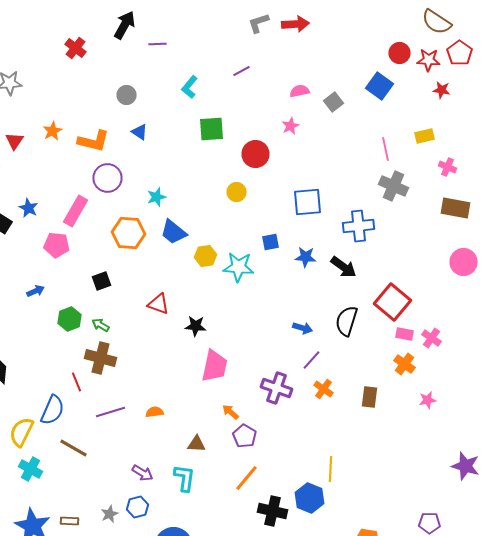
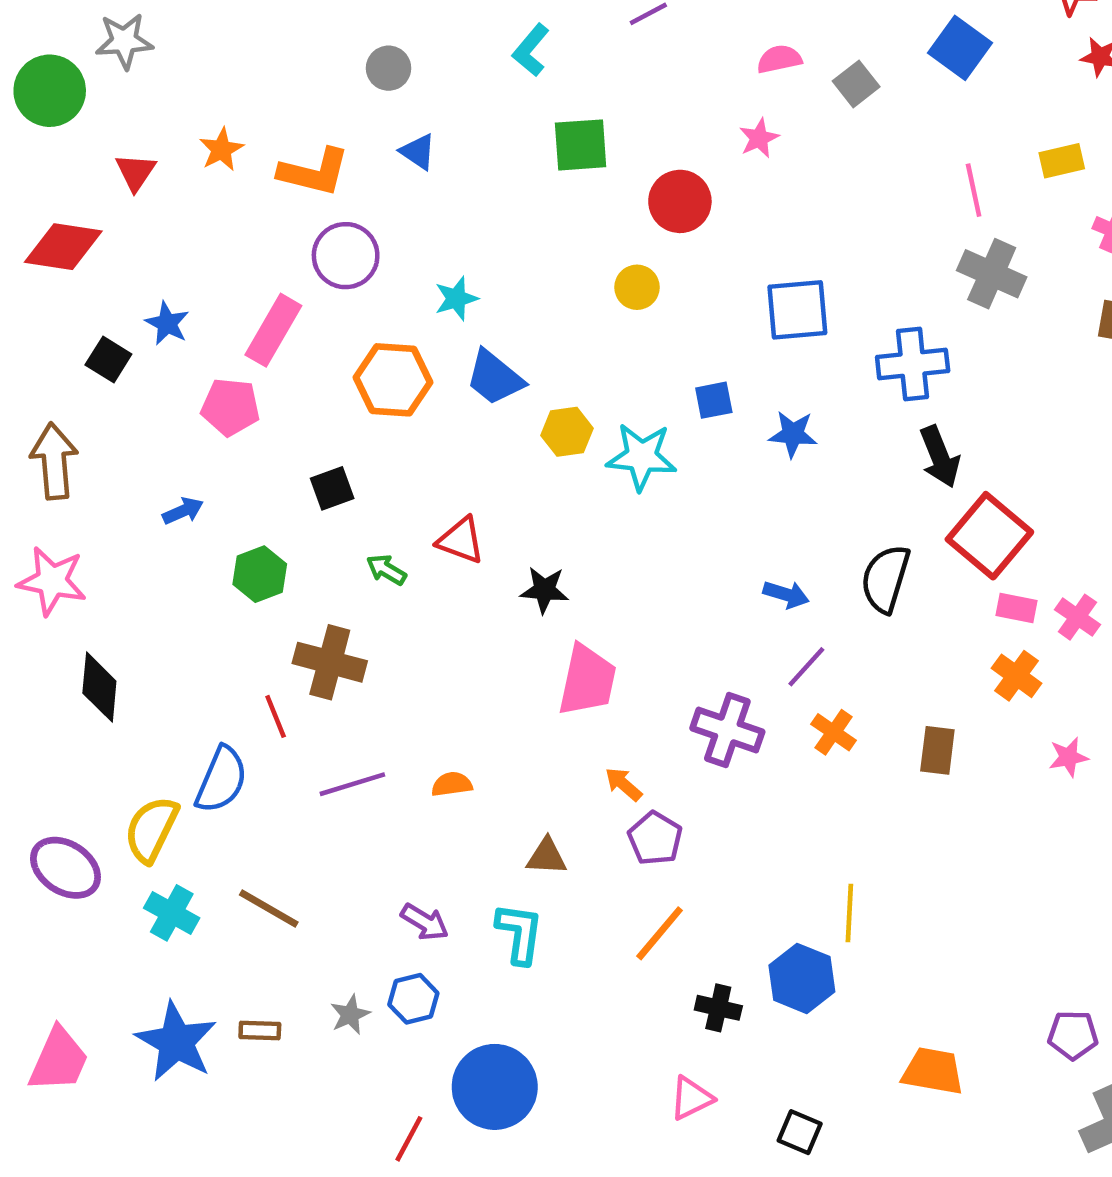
black arrow: (344, 267) -> (940, 457), moved, turned 32
green arrow: (100, 325) -> (386, 570), moved
brown line: (74, 448) -> (269, 908), moved
black cross: (272, 511) -> (718, 1008), size x0.7

